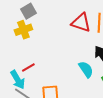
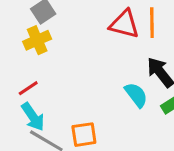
red line: (28, 67) -> (28, 88), moved

